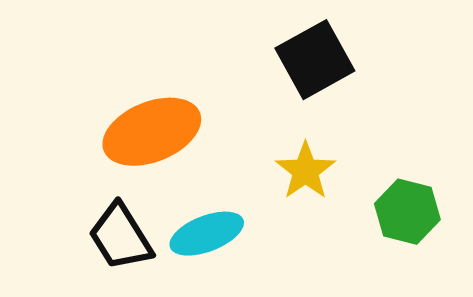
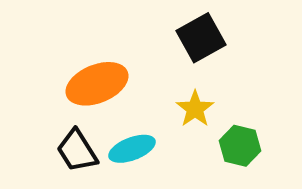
green hexagon: (407, 212) -> (240, 146), moved

